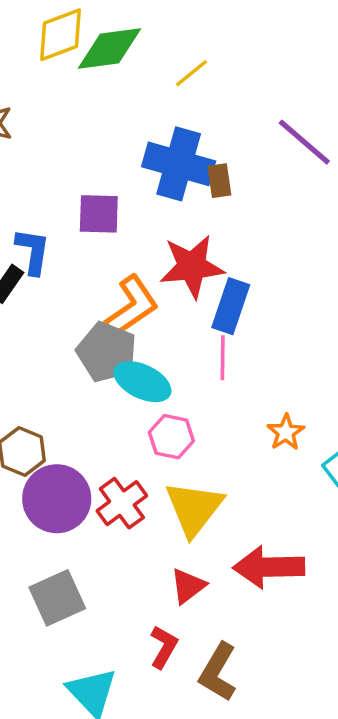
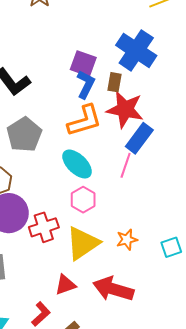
brown rectangle: (219, 181) -> (114, 82), moved
blue L-shape: (33, 251) -> (86, 84), moved
gray pentagon: (107, 352) -> (24, 135), moved
orange star: (286, 432) -> (127, 240), moved

